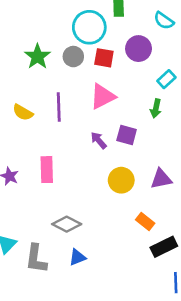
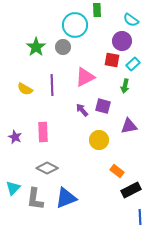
purple circle: (139, 49) -> (122, 41), moved
red square: (104, 58) -> (112, 60), moved
purple triangle: (161, 179) -> (129, 126), moved
gray diamond: (67, 224) -> (47, 168), moved
blue triangle: (77, 257) -> (66, 198), size x1.6

